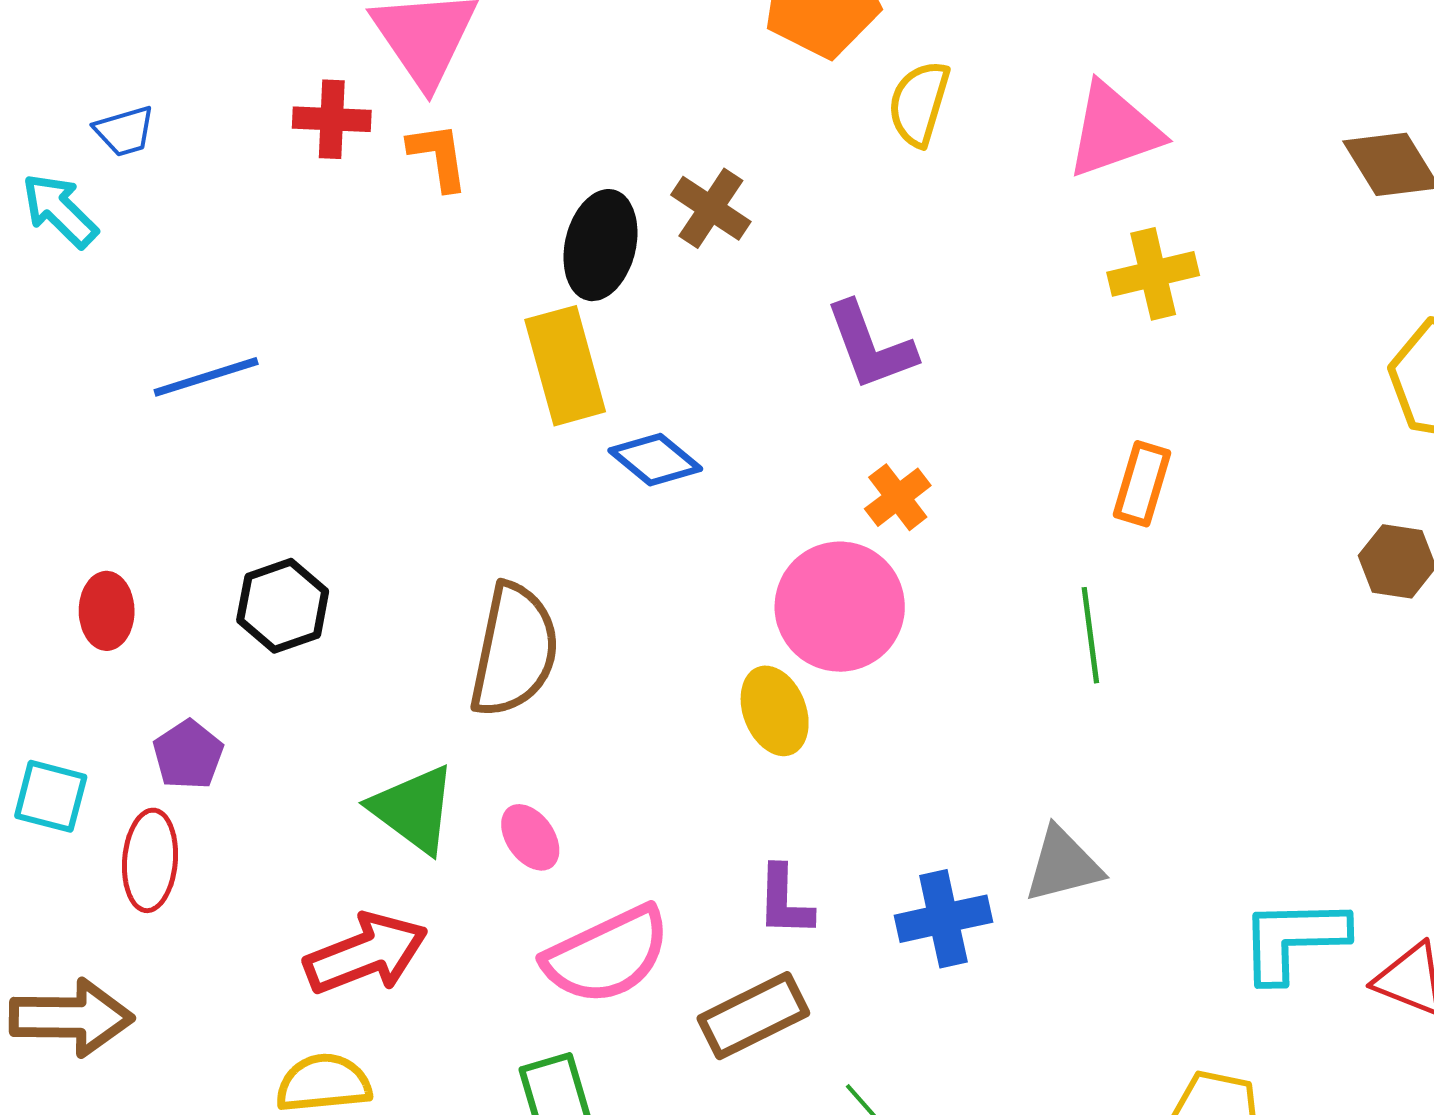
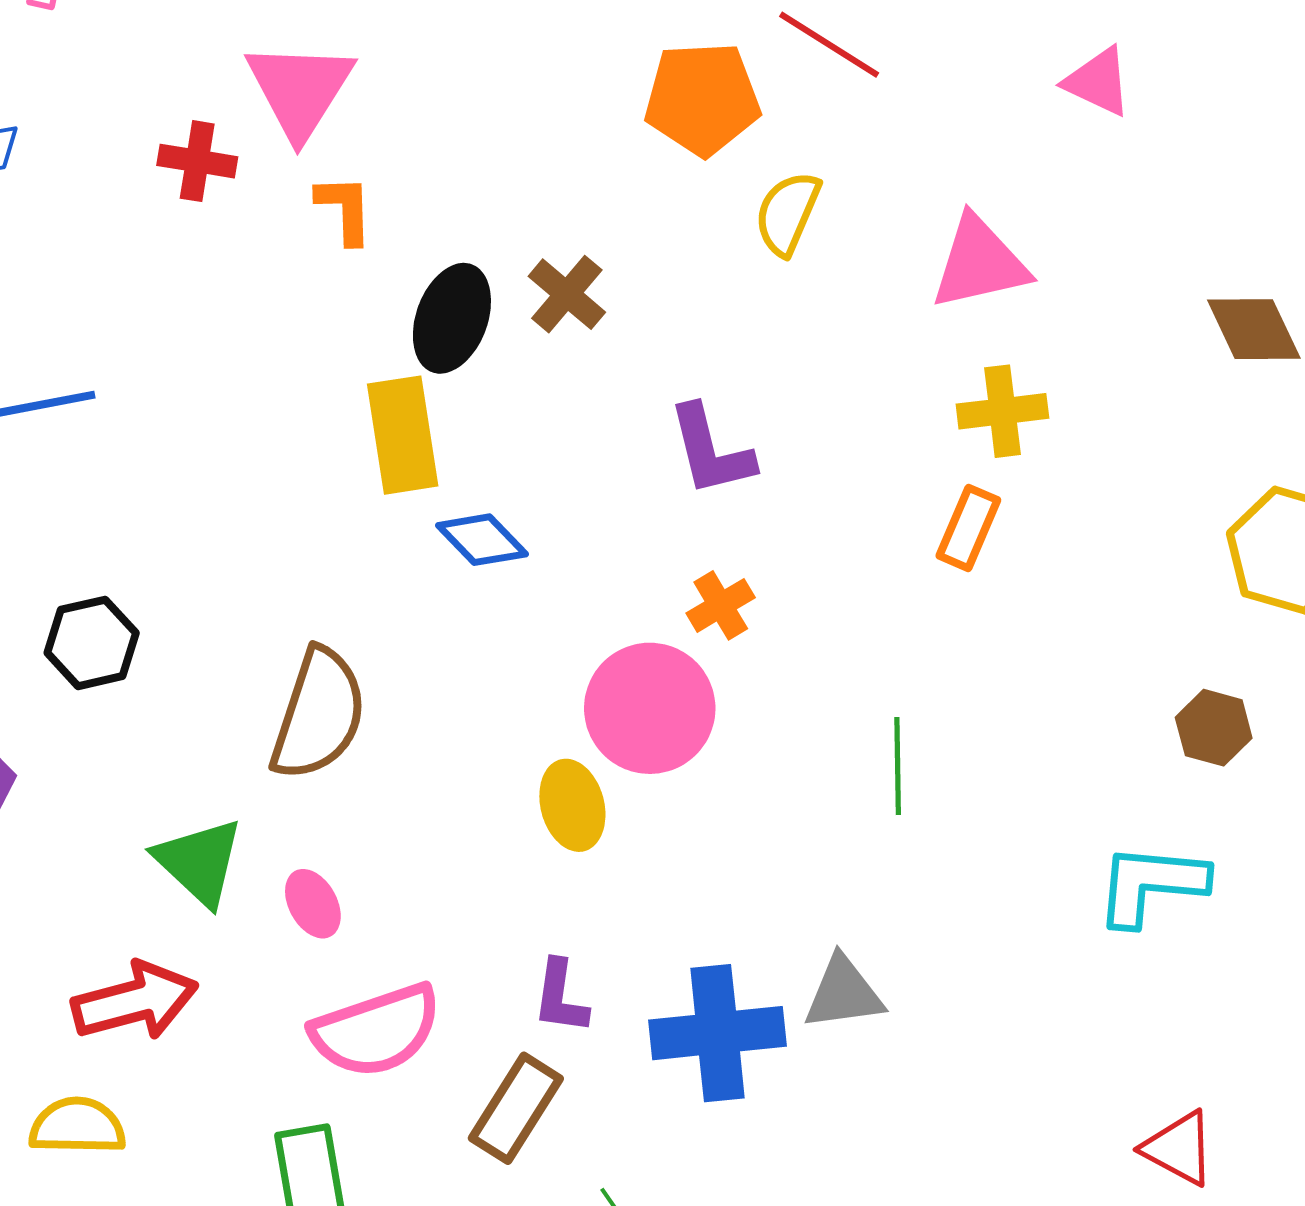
orange L-shape: (438, 156) -> (345, 209), moved
orange rectangle: (1142, 484) -> (968, 528), moved
blue cross: (943, 919) -> (717, 1033), size x1.4
cyan L-shape: (1293, 939) -> (1151, 885), moved
brown rectangle: (753, 1016) -> (516, 1108), turned -38

